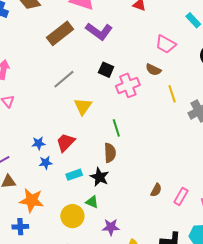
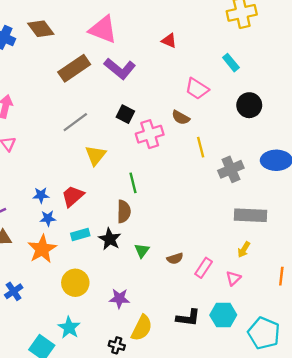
brown semicircle: (156, 190) -> (175, 258), turned 40
orange star: (32, 200) -> (42, 249), moved, turned 30
green triangle: (92, 202) -> (142, 251), moved, turned 40
blue cross: (20, 227) -> (14, 291), turned -35

